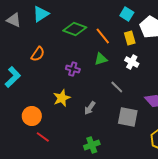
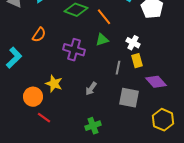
yellow rectangle: (130, 38) -> (137, 61), moved
purple cross: (73, 69) -> (74, 50), size x1.5
gray line: (117, 87) -> (118, 68), turned 56
yellow star: (62, 98) -> (54, 84), moved, turned -30

